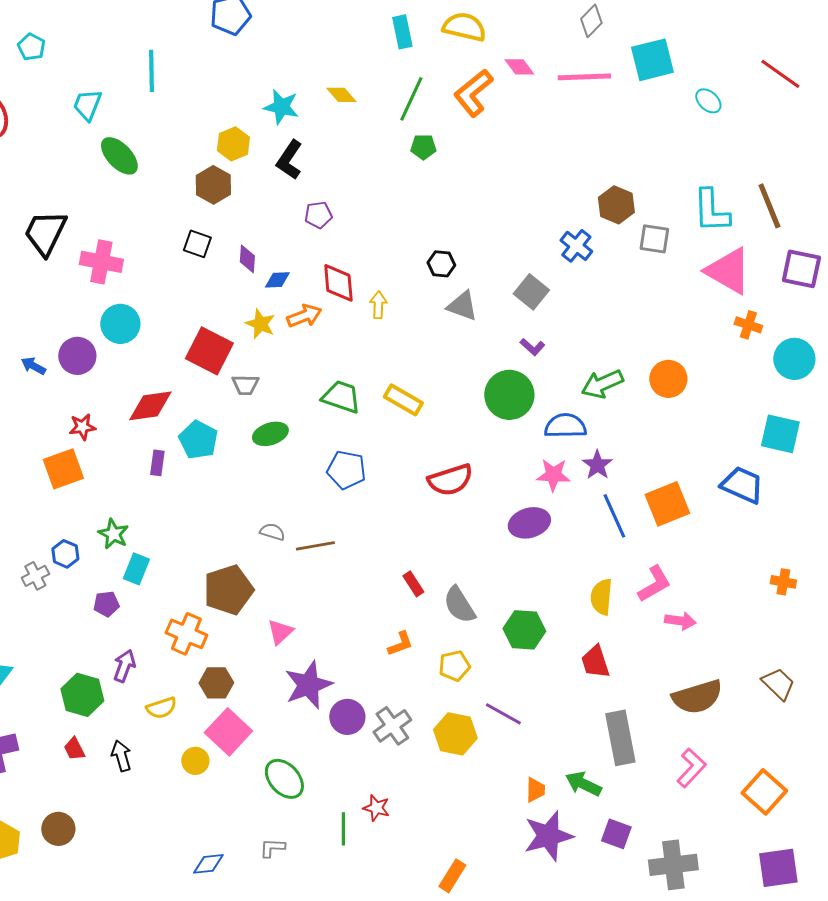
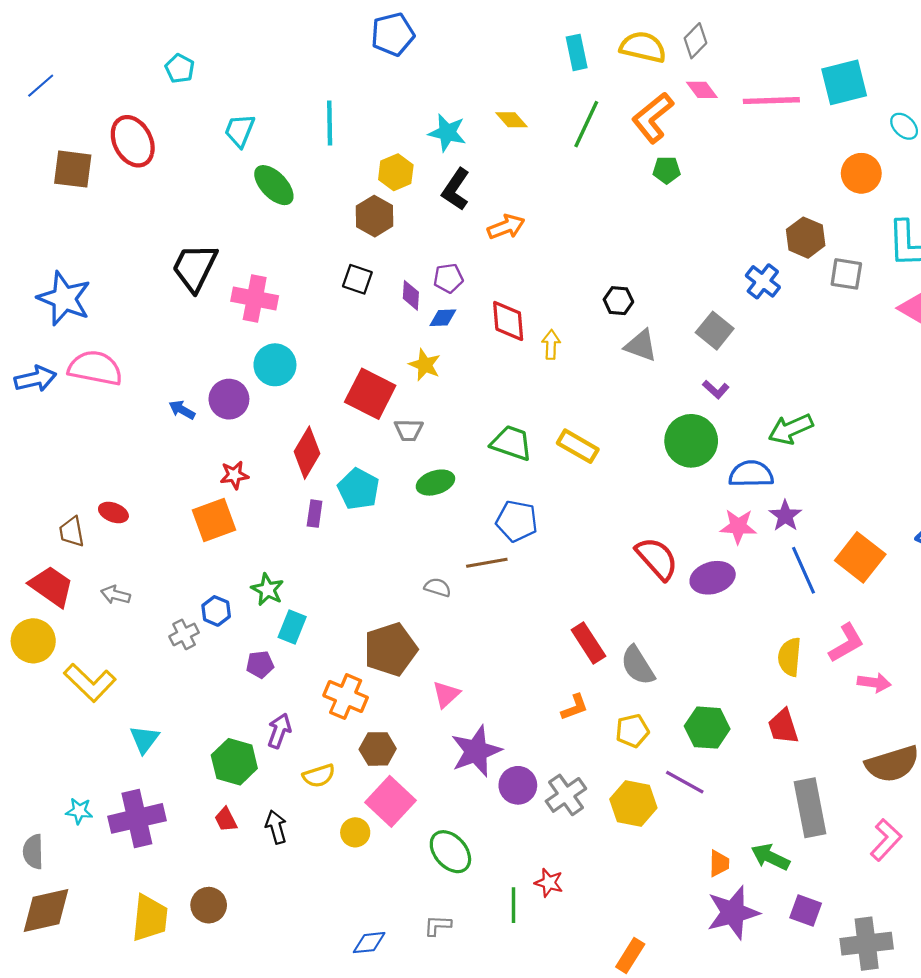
gray diamond: (591, 21) -> (695, 41), moved
cyan line: (151, 71) -> (330, 123), moved
green pentagon: (423, 147) -> (667, 170), moved
purple pentagon: (318, 215) -> (448, 278), moved
orange arrow: (304, 316) -> (506, 227), moved
orange circle: (668, 379) -> (861, 173), moved
red diamond: (150, 406) -> (307, 453), turned -51
red semicircle: (450, 480) -> (657, 558), moved, turned -114
orange square: (667, 504) -> (860, 557), turned -30
brown line: (315, 546) -> (487, 563), moved
red rectangle: (413, 584) -> (588, 643), size x1.5
green hexagon: (524, 630) -> (707, 728), moved

